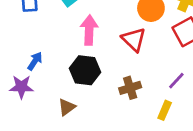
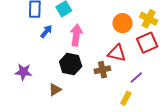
red triangle: (134, 39) -> (117, 53), moved, turned -36
blue arrow: (35, 61) -> (46, 31), moved
brown cross: (130, 88) -> (102, 70), moved

